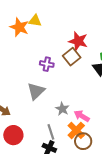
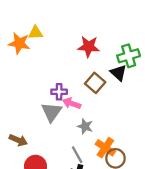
brown square: (72, 57) -> (95, 83), moved
purple cross: (47, 64) -> (59, 92), moved
pink arrow: (82, 116) -> (72, 103), moved

